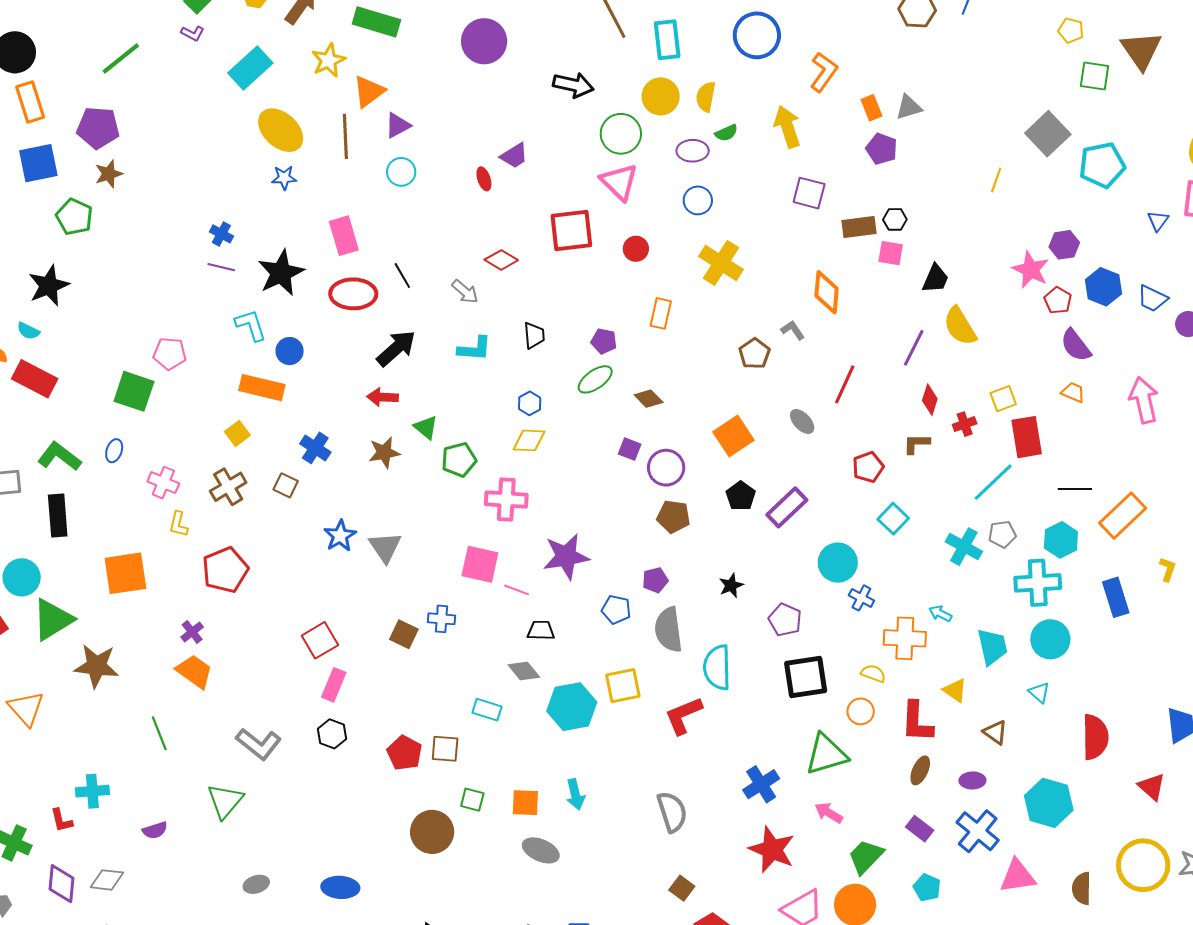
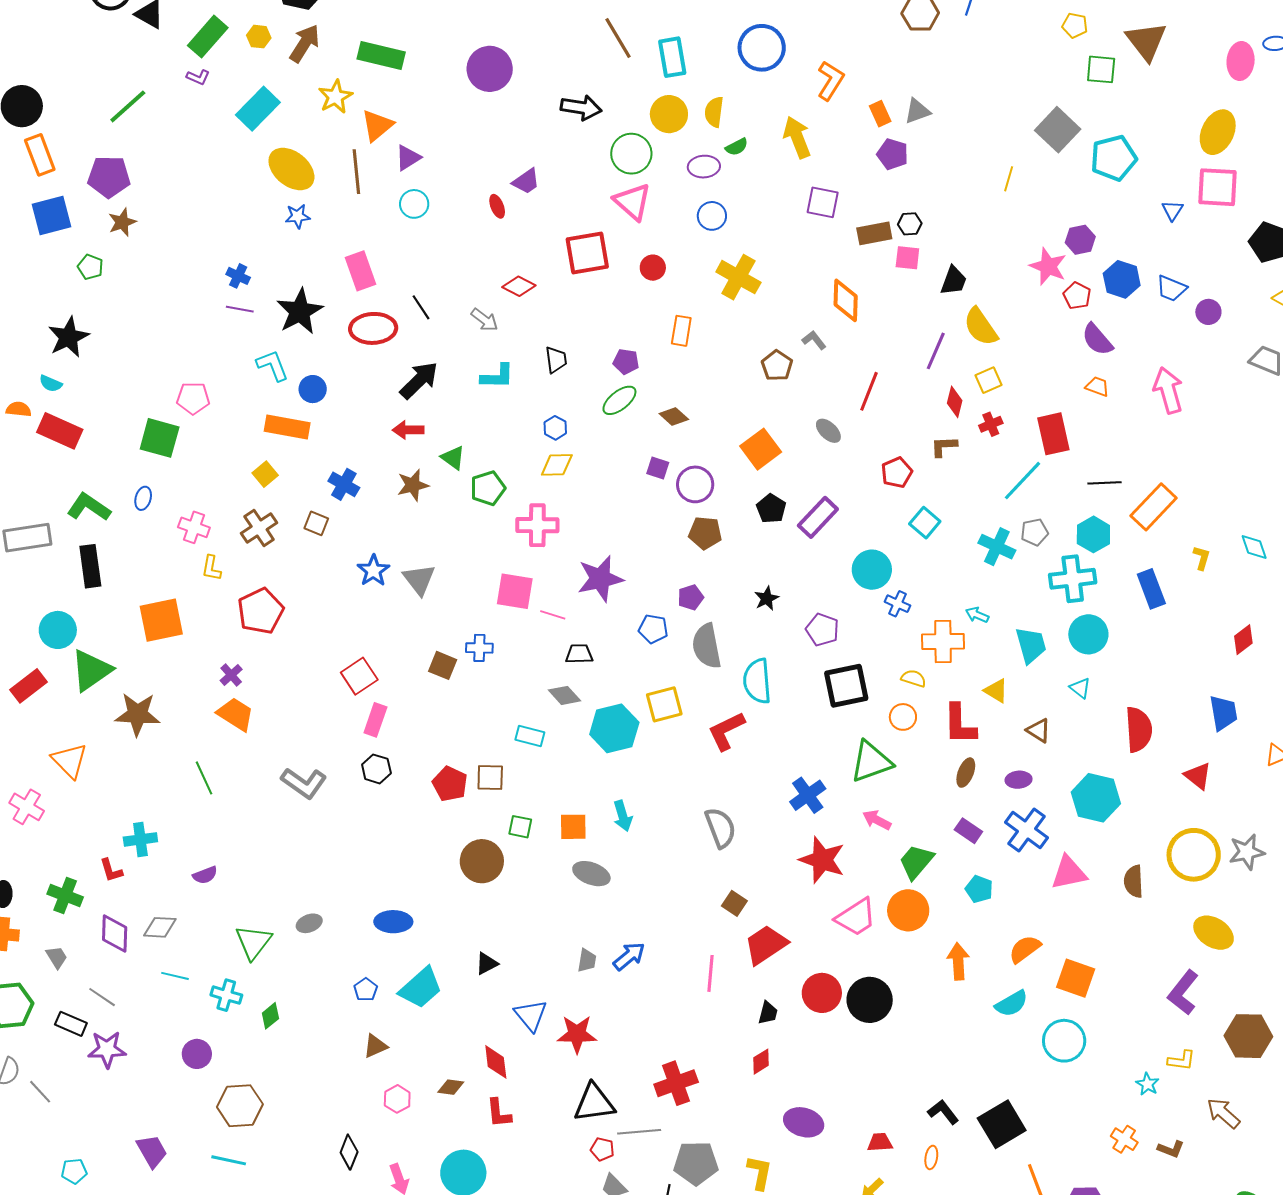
green pentagon: (74, 217) -> (90, 267), size x0.7
yellow square: (1003, 399) -> (989, 380), moved
green triangle: (225, 801) -> (253, 942), moved

